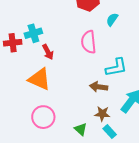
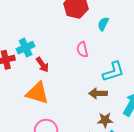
pink semicircle: (89, 42) -> (82, 49), size x0.7

